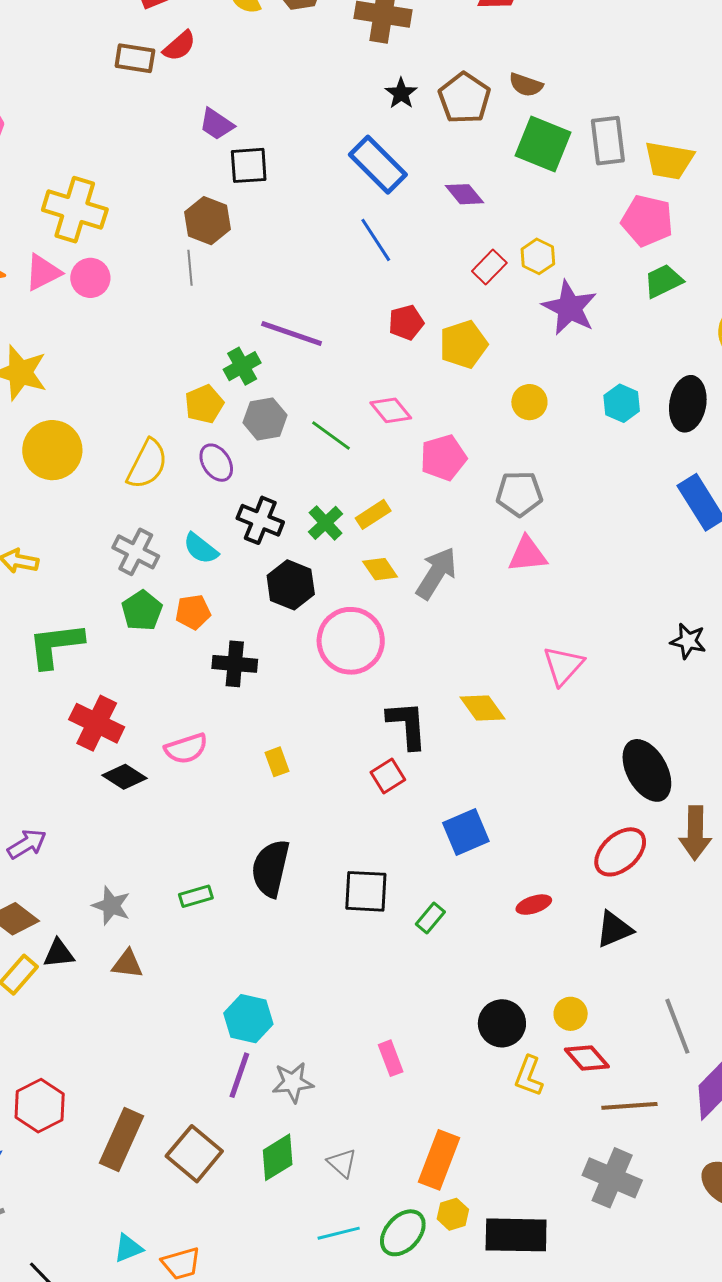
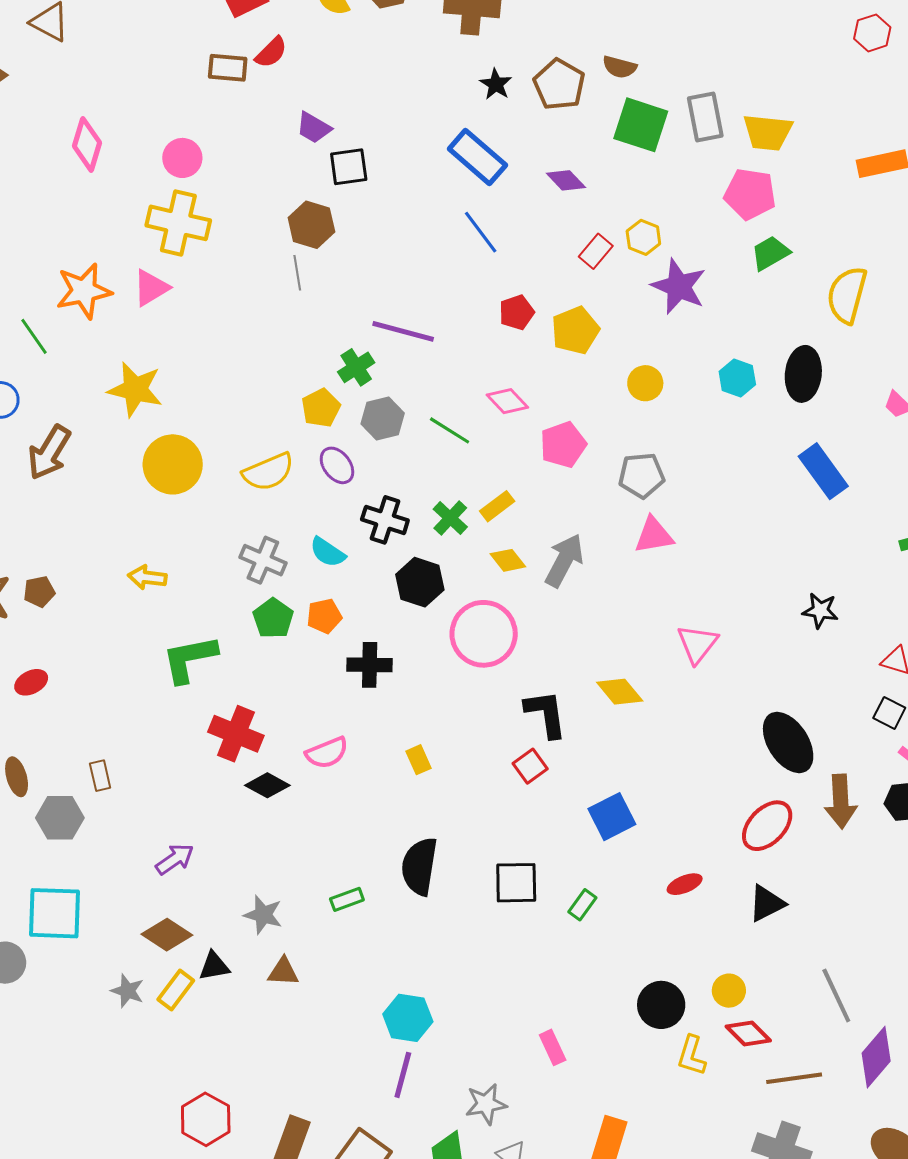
pink circle: (90, 278) -> (182, 158), moved
yellow semicircle: (147, 464) -> (268, 472), turned 44
gray star: (293, 1082) -> (486, 1104), moved

